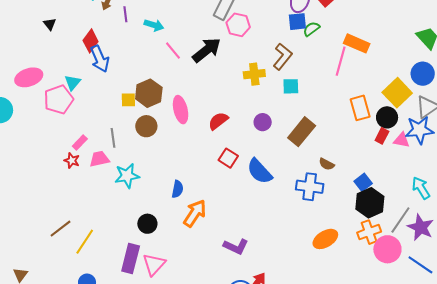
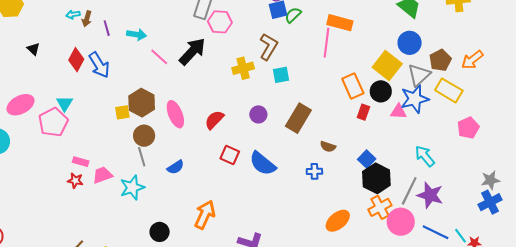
blue arrow: (100, 59) -> (99, 65), moved
red rectangle: (382, 136) -> (363, 112), moved
gray line: (113, 138) -> (142, 157), moved
pink rectangle: (80, 143) -> (81, 162), turned 70
blue cross: (310, 187) -> (314, 171), size x0.6
blue semicircle: (177, 189) -> (176, 167), moved, turned 54

